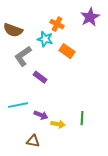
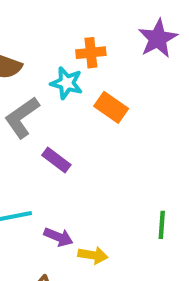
orange cross: (57, 24) -> (91, 53), turned -32
green line: (82, 118) -> (162, 225), moved

